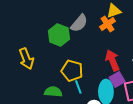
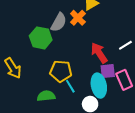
orange cross: (107, 24) -> (78, 18), moved
purple square: (117, 79) -> (108, 71), turned 35

